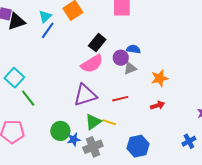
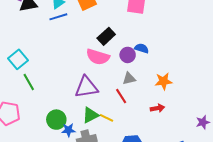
blue line: (48, 30) -> (58, 17), turned 30
pink semicircle: (92, 64) -> (98, 57), turned 40
gray triangle: (130, 68) -> (129, 79), moved
red line: (120, 99) -> (121, 96), turned 63

